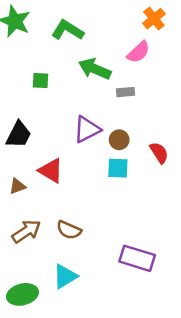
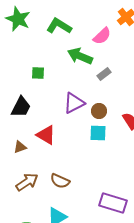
pink semicircle: (138, 52) -> (102, 36), moved
green square: (41, 80) -> (38, 73), moved
gray rectangle: (126, 92) -> (104, 74), turned -32

